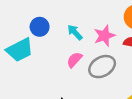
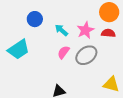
blue circle: (40, 27) -> (35, 19), moved

